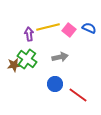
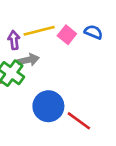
gray arrow: (60, 57) -> (29, 60), moved
blue circle: (55, 84) -> (48, 106), size x1.5

